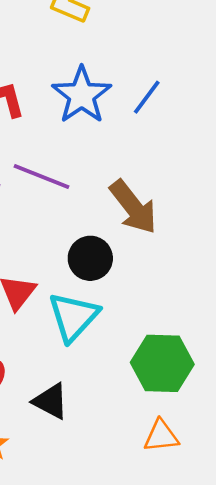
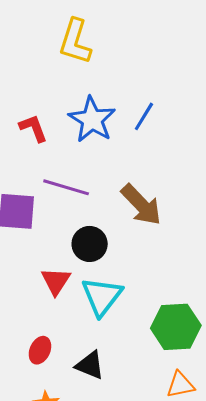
black circle: (90, 258) -> (90, 244), moved

